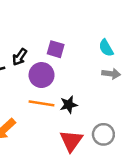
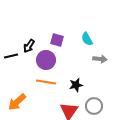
cyan semicircle: (106, 48) -> (87, 39), moved
black star: (69, 105) -> (76, 85), moved

